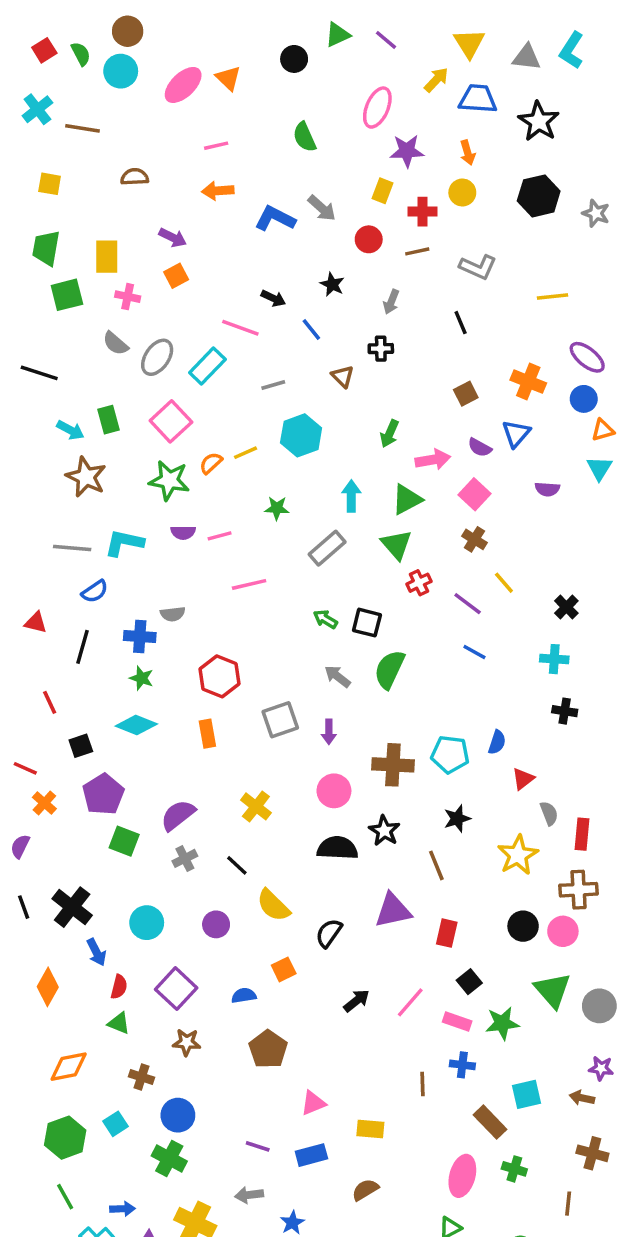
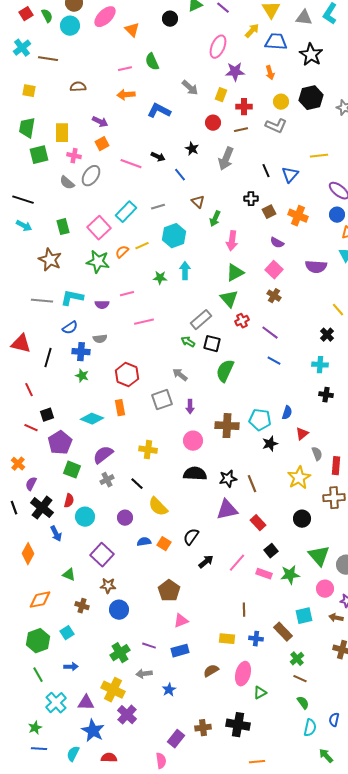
pink ellipse: (183, 85) -> (105, 17), moved
green semicircle: (305, 137) -> (152, 62), moved
yellow circle: (462, 193) -> (281, 102), moved
gray arrow: (322, 208) -> (190, 88), moved
gray L-shape: (478, 267) -> (276, 126), moved
gray arrow: (391, 302) -> (226, 159), size x1.6
pink line: (240, 328) -> (131, 164), moved
black cross: (381, 349) -> (251, 199), moved
gray ellipse: (157, 357) -> (91, 176), moved
cyan rectangle: (207, 366) -> (126, 212), moved
orange cross: (528, 382) -> (298, 216), moved
cyan arrow: (70, 430) -> (24, 226), moved
green arrow: (389, 434) -> (215, 219), moved
blue triangle: (516, 434) -> (290, 175), moved
pink arrow: (433, 460) -> (232, 241), moved, turned 108
purple semicircle: (547, 489) -> (316, 267), size x1.5
cyan arrow: (351, 496) -> (185, 271), moved
purple semicircle: (183, 532) -> (102, 305), moved
gray rectangle: (327, 548) -> (201, 320), moved
yellow line: (504, 583) -> (338, 310), moved
blue semicircle: (95, 591) -> (70, 328), moved
red triangle: (36, 623) -> (21, 344), size x1.5
gray arrow: (337, 676) -> (180, 375), moved
cyan diamond: (136, 725) -> (92, 419), moved
red line: (25, 768) -> (31, 428), moved
orange cross: (44, 803) -> (18, 464), moved
yellow cross: (256, 806) -> (148, 450), turned -30
black star: (457, 819) -> (270, 444), moved
black star: (384, 831) -> (228, 479), moved, turned 30
purple semicircle: (20, 846) -> (31, 484), moved
pink circle: (563, 931) -> (325, 589), moved
black semicircle: (329, 933) -> (191, 537), moved
red rectangle: (447, 933) -> (258, 523), turned -56
orange square: (284, 969) -> (164, 544), turned -32
red semicircle: (119, 987) -> (69, 501), moved
blue semicircle: (244, 995) -> (144, 542), moved
brown pentagon: (268, 1049) -> (169, 591), moved
blue cross: (462, 1065) -> (256, 639), moved
blue circle: (178, 1115) -> (119, 610), moved
yellow rectangle: (370, 1129) -> (227, 639), moved
green cross: (169, 1159) -> (120, 653), moved, turned 30
green cross: (514, 1169) -> (297, 659), turned 32
pink ellipse: (462, 1176) -> (243, 674), moved
brown line: (568, 1204) -> (300, 679), moved, turned -72
blue arrow: (122, 1209) -> (71, 667), moved

